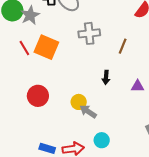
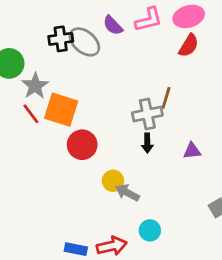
gray star: (30, 15) -> (35, 86), moved
gray cross: (89, 33) -> (147, 114), moved
red circle: (38, 96) -> (82, 145), moved

